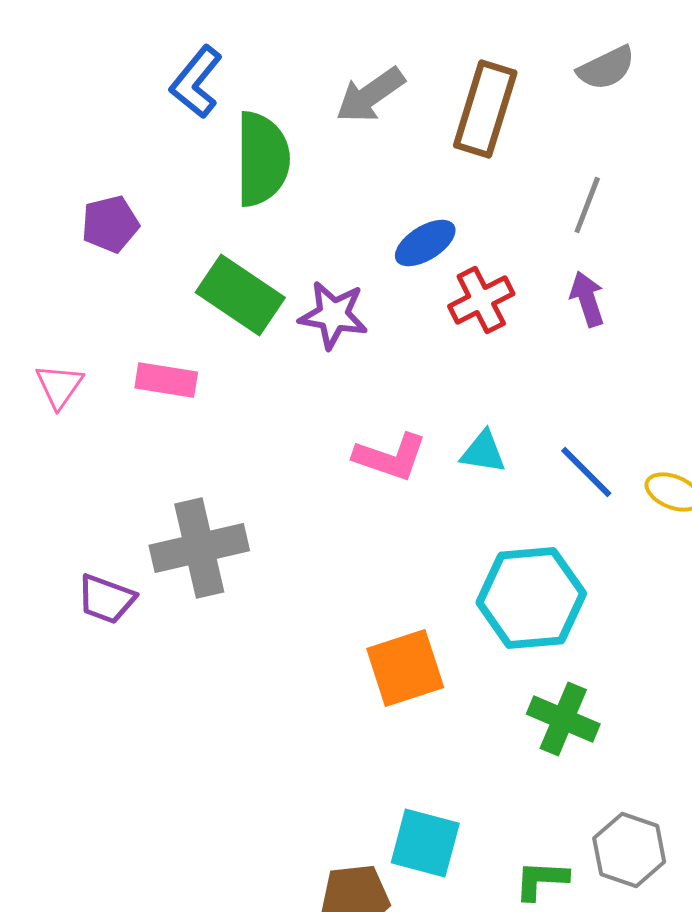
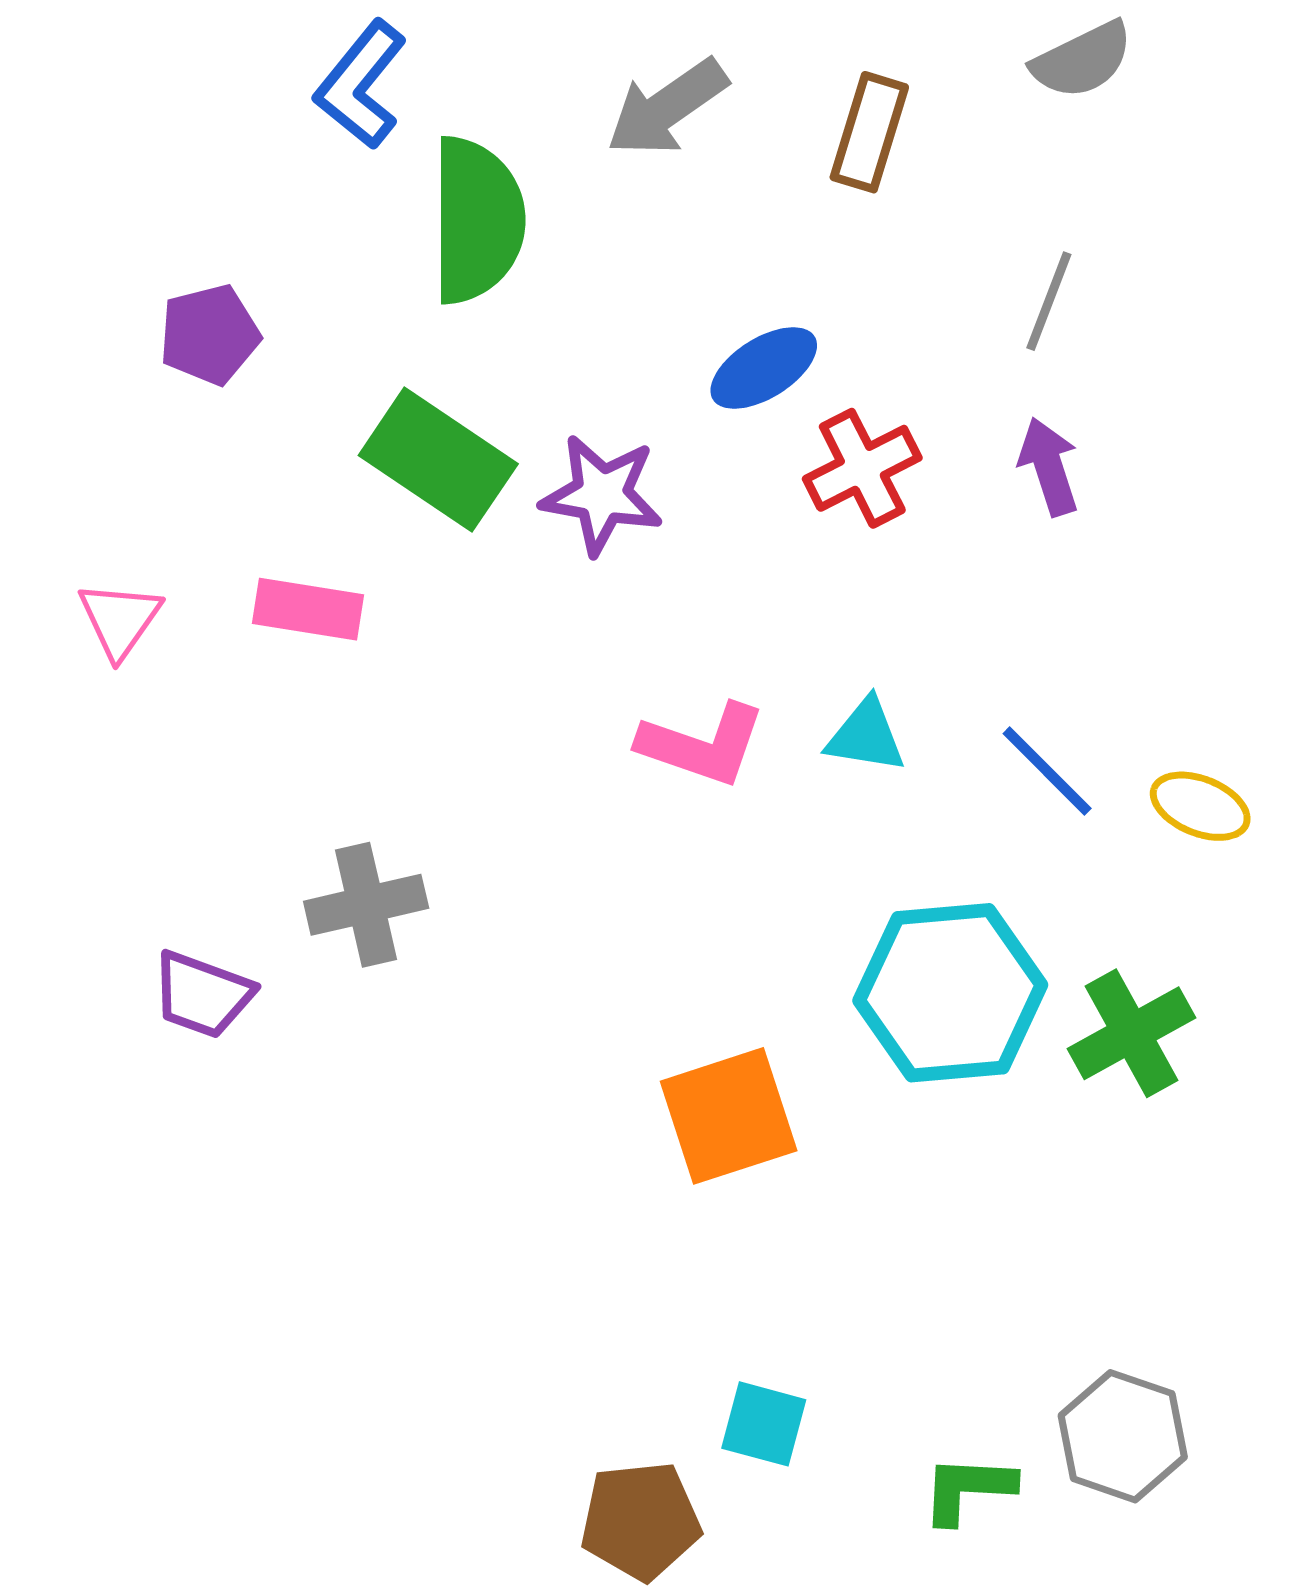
brown rectangle: (485, 109) -> (869, 132), size x0.7
gray cross: (199, 548) -> (366, 905), size x0.7
green cross: (563, 719) -> (1132, 1033), moved, turned 38
cyan square: (425, 843) -> (764, 1424), size x0.7

